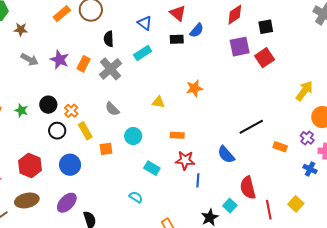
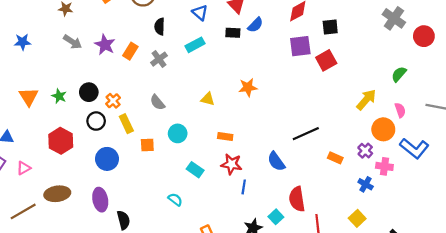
gray cross: (111, 69) -> (159, 59), size x0.7
red hexagon: (30, 165) -> (61, 141), moved
purple ellipse: (67, 203) -> (100, 200), turned -60
yellow square: (296, 204) -> (357, 218), moved

